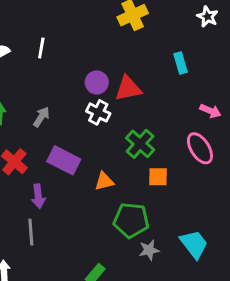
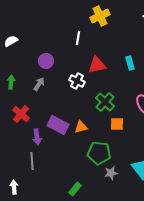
white line: (41, 48) -> (78, 38), moved
cyan rectangle: (181, 63) -> (130, 63), moved
purple circle: (97, 82) -> (46, 61), moved
purple rectangle: (64, 160) -> (58, 125), moved

